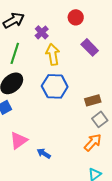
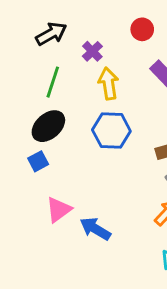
blue arrow: (44, 153) -> (95, 229), size x1.5

